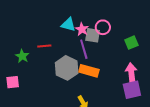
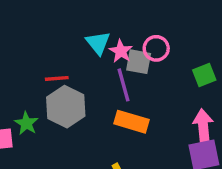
cyan triangle: (68, 25) -> (98, 43), turned 35
green star: (22, 56) -> (26, 123), moved
gray hexagon: (67, 68) -> (66, 107), moved

